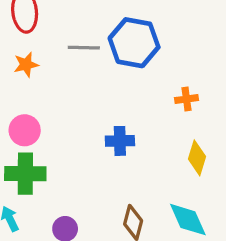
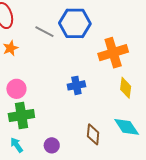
gray line: (84, 48) -> (44, 32), turned 36
orange cross: (187, 99) -> (113, 53), size x2.0

